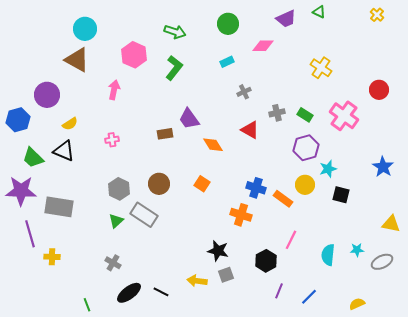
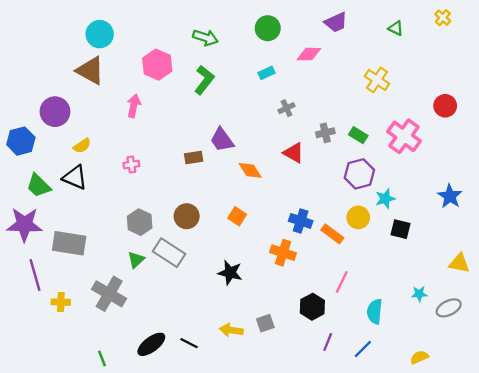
green triangle: (319, 12) -> (396, 28), moved
black star: (218, 251) -> (230, 273), moved
cyan semicircle: (328, 255) -> (375, 311), moved
gray cross: (113, 263) -> (109, 294), moved, size x1.8

